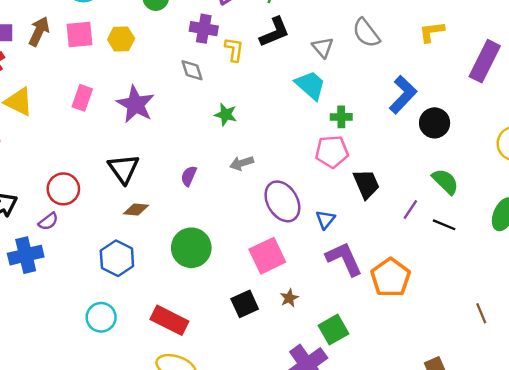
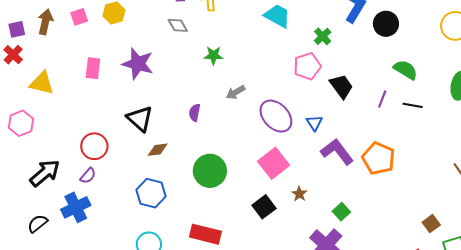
pink square: (80, 34) -> (79, 17), size x0.7
green cross: (341, 117) -> (323, 36), moved, turned -30
green square: (333, 330) -> (341, 212), size x0.7

